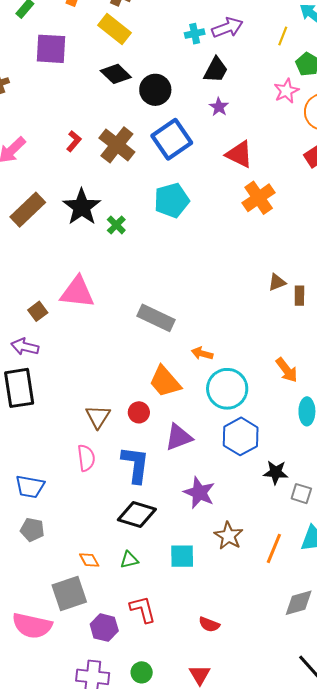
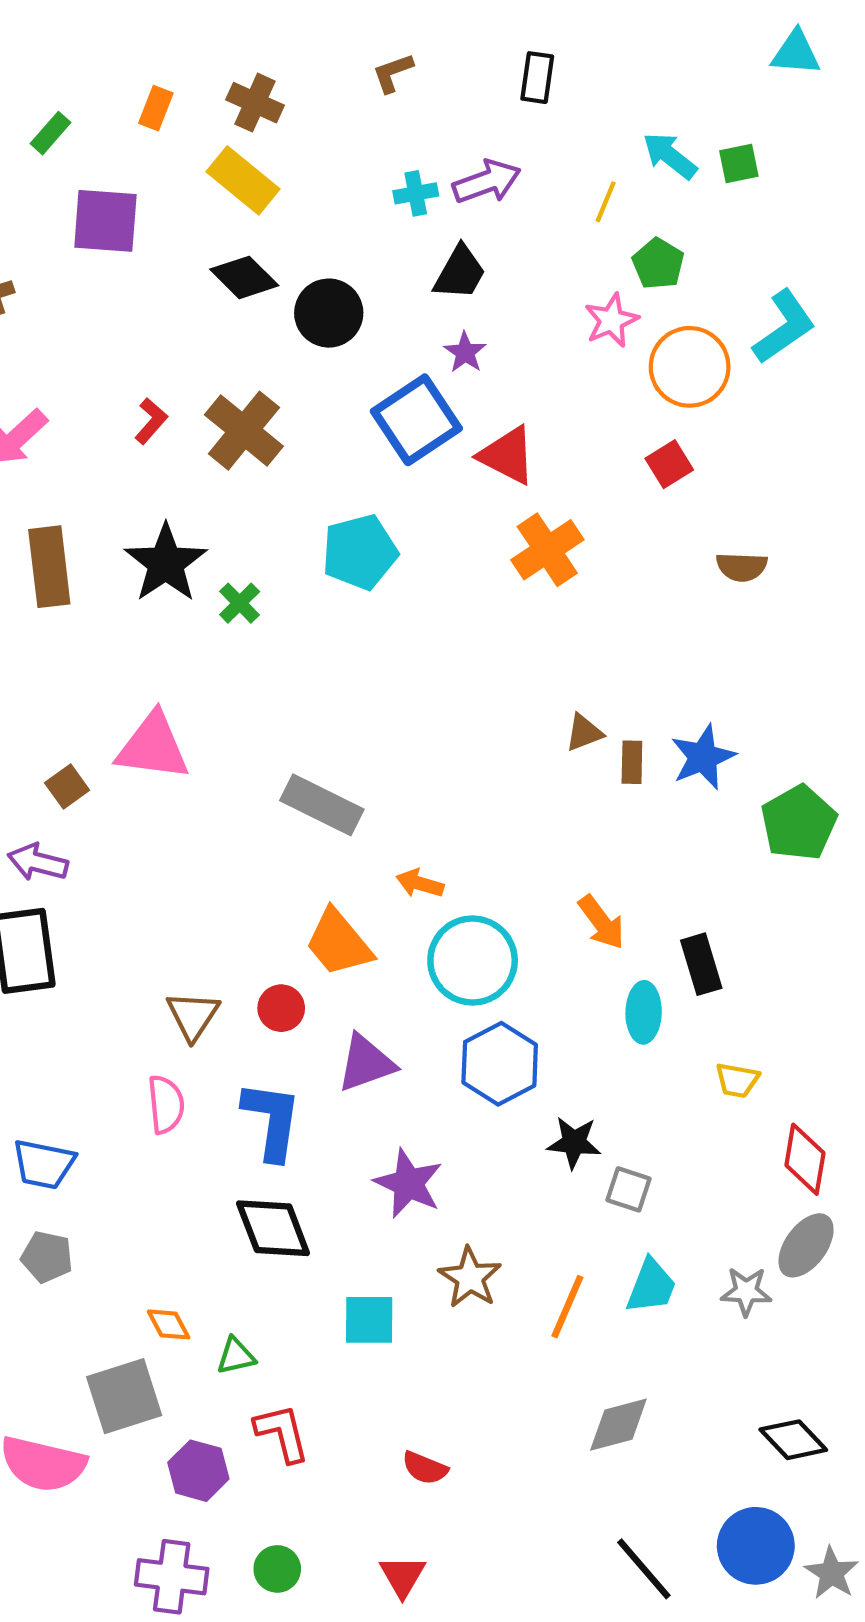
blue square: (172, 139) -> (416, 420), moved
brown rectangle: (28, 210) -> (49, 567), turned -54
black diamond: (137, 514) -> (273, 1228), turned 51
green triangle: (129, 560) -> (236, 1356), moved

